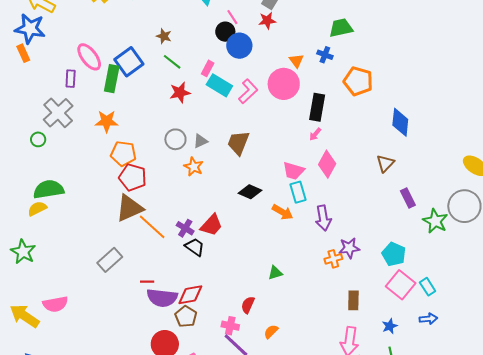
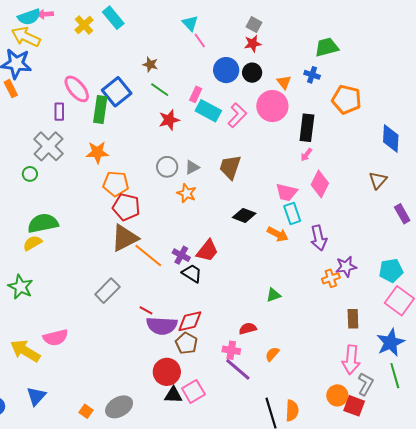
pink line: (232, 17) -> (200, 40), moved
black circle: (225, 32) -> (252, 73), moved
cyan pentagon: (394, 254) -> (391, 271), turned -30
red line: (147, 282) -> (146, 310), turned 32
red semicircle: (248, 305) -> (248, 329), turned 54
blue star: (390, 326) -> (390, 343), size x1.8

